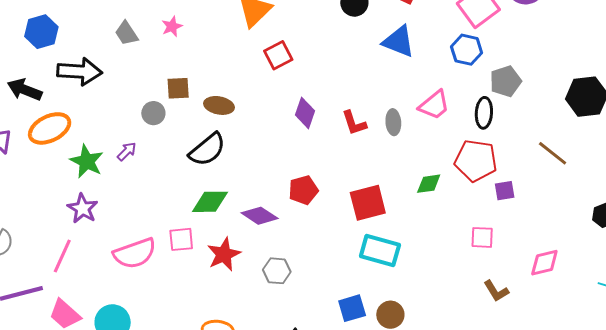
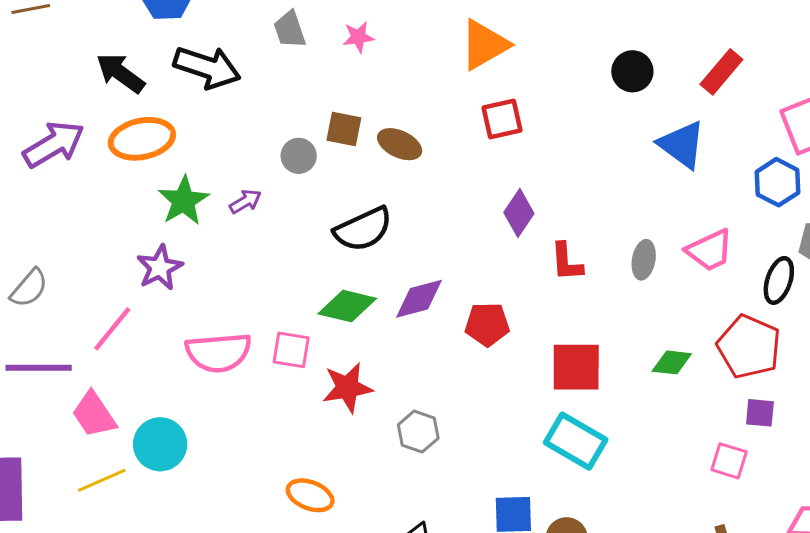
brown ellipse: (219, 105) -> (400, 144), moved
red L-shape: (354, 123) -> (566, 262), moved
purple square: (505, 191) -> (760, 413), moved
purple diamond: (260, 216) -> (419, 299), moved, turned -63

